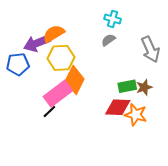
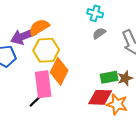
gray semicircle: (108, 40) -> (99, 33), moved
pink rectangle: (58, 94) -> (43, 84), turned -60

